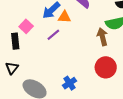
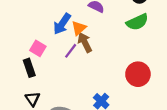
orange triangle: (65, 17) -> (79, 28), turned -32
brown arrow: (102, 37) -> (85, 42), moved

